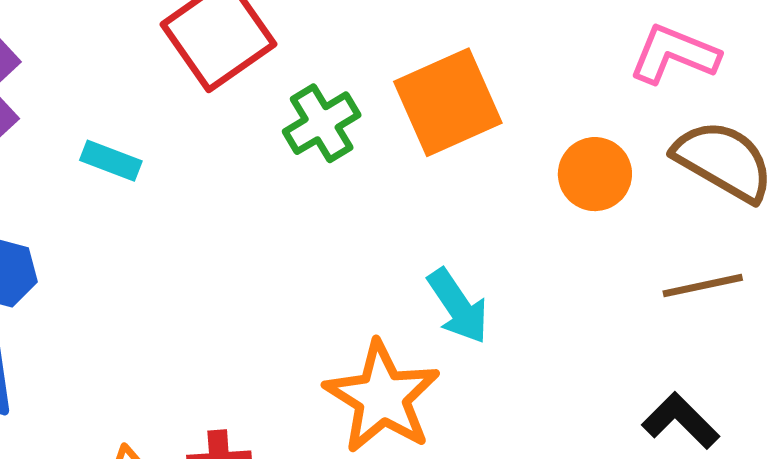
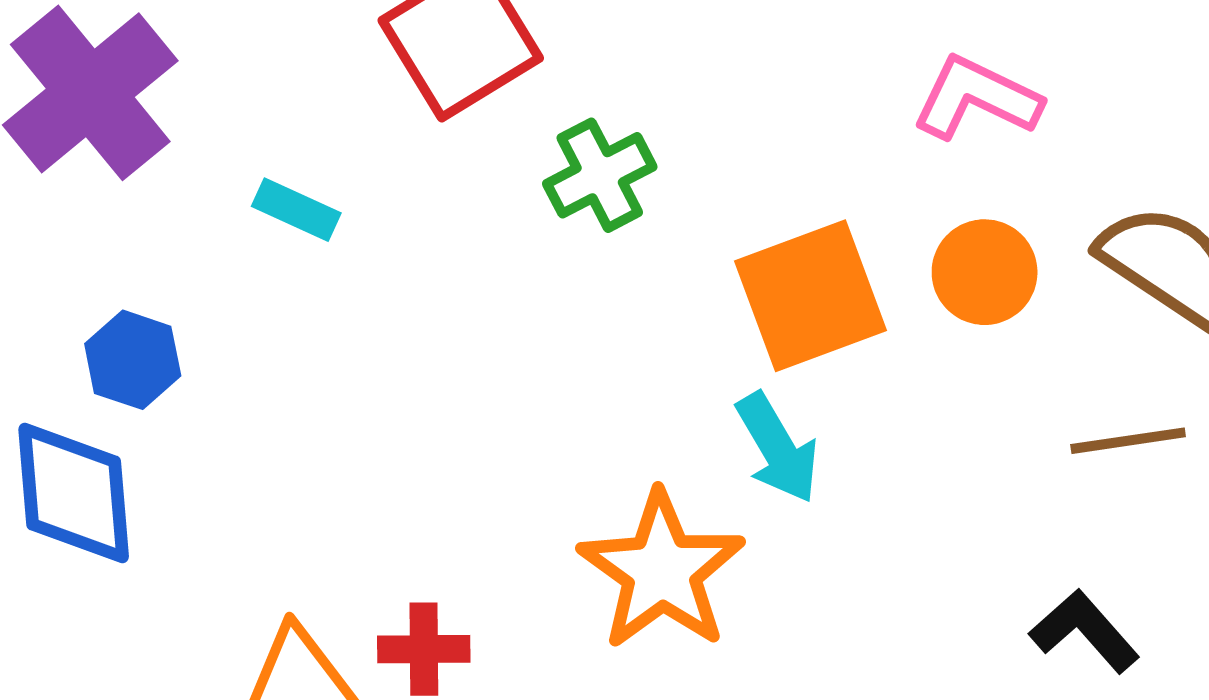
pink L-shape: (674, 54) -> (977, 98), moved
orange square: (448, 102) -> (810, 296), moved

